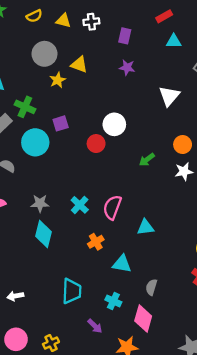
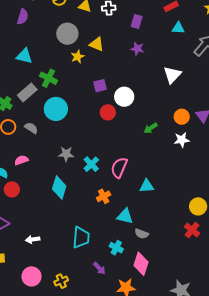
purple square: (61, 123) -> (100, 86), moved
gray star: (40, 203) -> (66, 154), moved
gray semicircle: (151, 287) -> (142, 234), moved, turned -88

